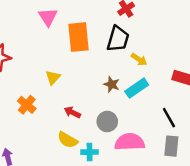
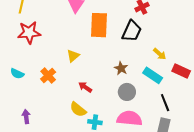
yellow arrow: (139, 59) -> (160, 54), moved
cyan rectangle: (137, 88) -> (153, 75), moved, turned 60
gray circle: (107, 122) -> (127, 92), moved

